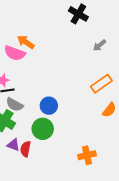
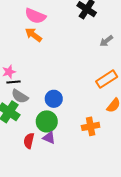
pink semicircle: (15, 53) -> (35, 16), moved
purple triangle: (13, 145) -> (49, 138), moved
orange cross: (87, 155) -> (91, 126), moved

